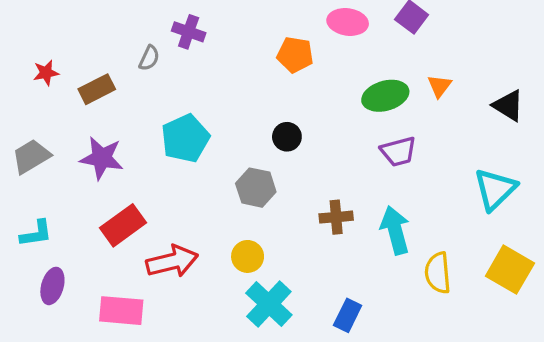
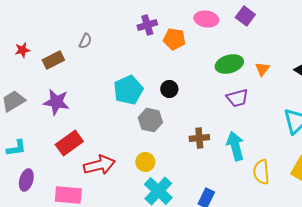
purple cross: (189, 32) -> (147, 25), moved, turned -36
orange triangle: (439, 86) -> (262, 69), moved
cyan pentagon: (185, 138) -> (128, 90), moved

